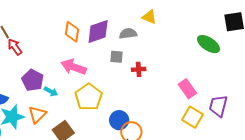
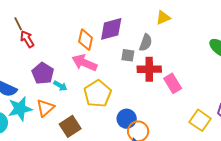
yellow triangle: (149, 17) -> (163, 18), turned -49
orange diamond: (72, 32) -> (86, 40), moved
gray semicircle: (128, 34) -> (146, 43), moved, turned 114
red cross: (139, 69) -> (149, 69), size x1.6
pink rectangle: (187, 89) -> (173, 83), moved

